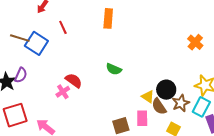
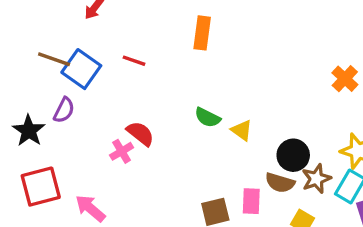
red line: (63, 27) -> (134, 61), moved, turned -48
purple semicircle: (21, 75) -> (64, 110), moved
yellow triangle: (148, 97) -> (242, 130), moved
brown semicircle: (159, 106) -> (280, 183), turned -42

